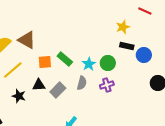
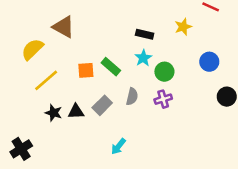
brown triangle: (27, 40) -> (64, 27), moved
black rectangle: (127, 46) -> (145, 34), moved
cyan star: (89, 64) -> (143, 58), moved
black triangle: (39, 85) -> (76, 112), moved

